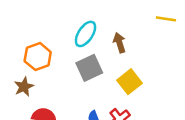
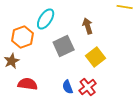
cyan ellipse: (85, 34) -> (46, 19), moved

